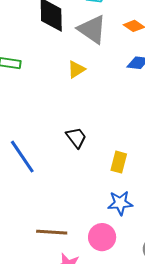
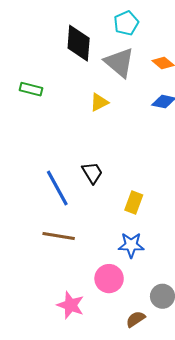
blue line: (22, 157) -> (57, 188), moved
brown line: (52, 232) -> (59, 236), moved

